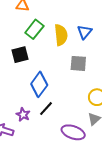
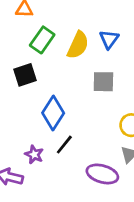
yellow semicircle: (61, 35) -> (78, 45), turned 35

